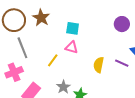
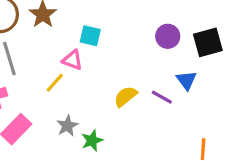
pink triangle: (72, 47) -> (72, 60), moved
yellow semicircle: (99, 65) -> (126, 96), turned 35

